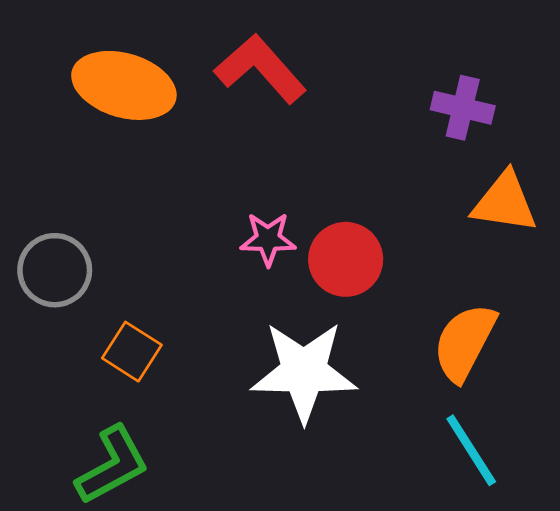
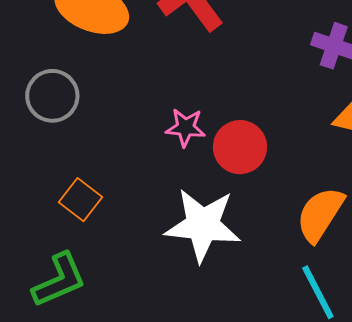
gray circle: (55, 270) -> (52, 96), moved

